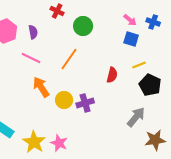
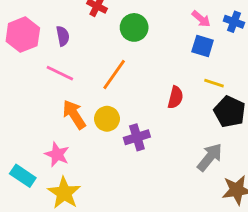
yellow line: (139, 65) -> (214, 83), turned 40
yellow circle: (64, 100) -> (107, 119), moved
pink star: (59, 143) -> (57, 154), moved

